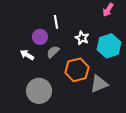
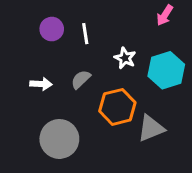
purple circle: (40, 37) -> (52, 29), moved
white arrow: (27, 55) -> (41, 84), turned 152

